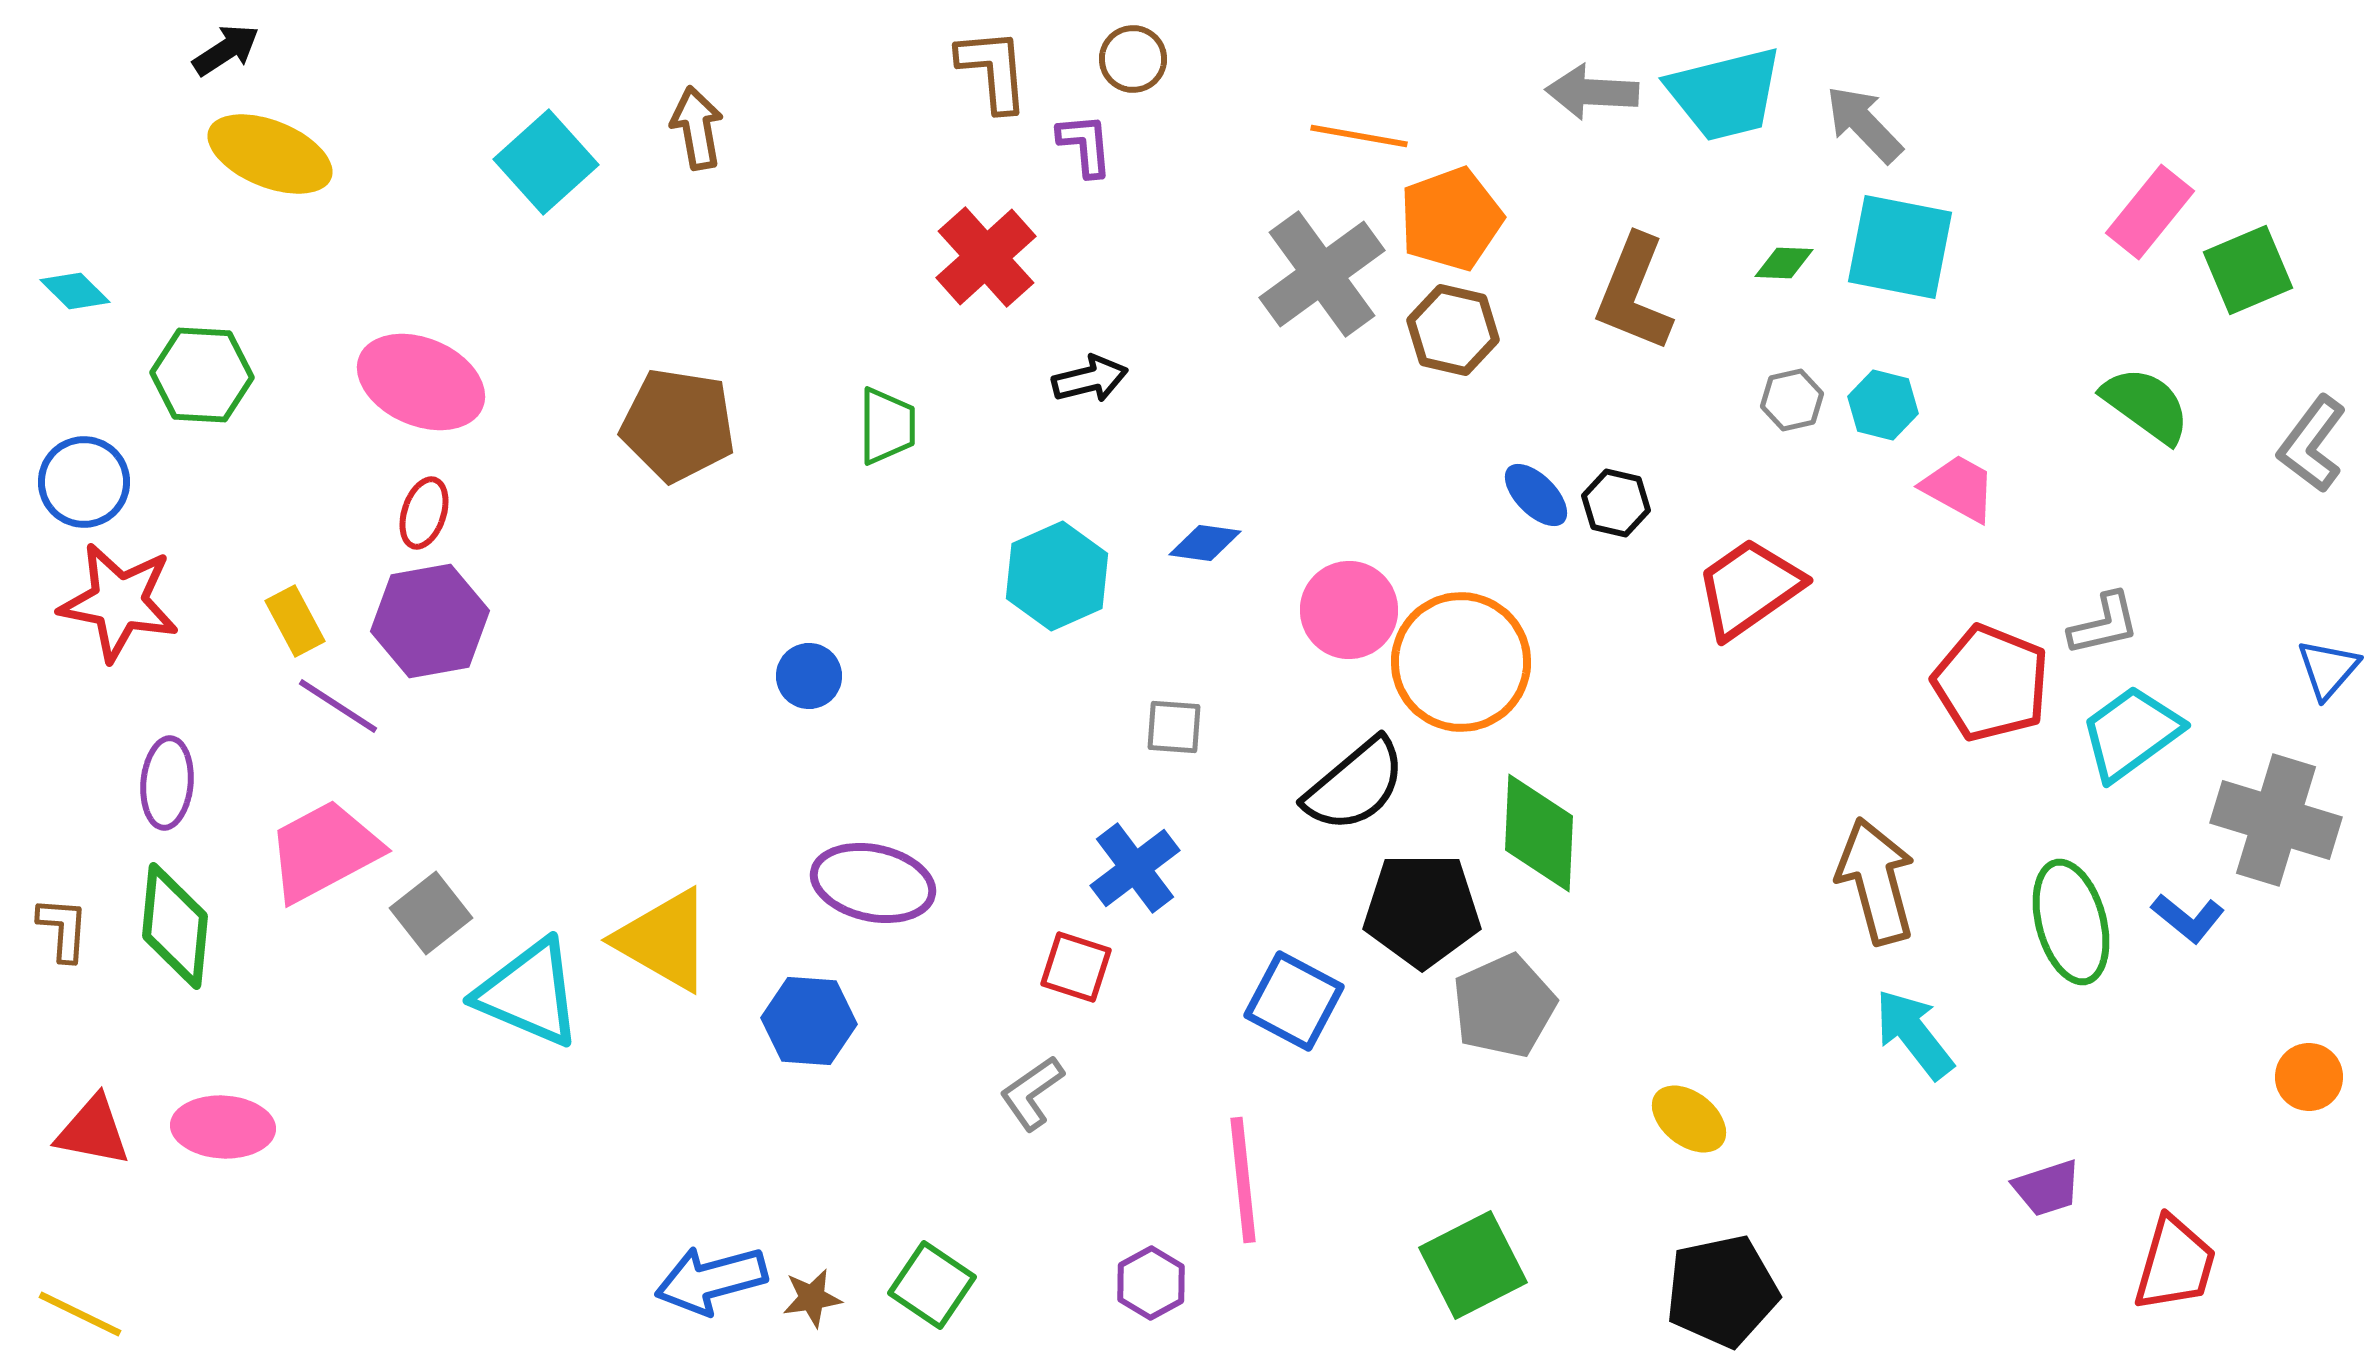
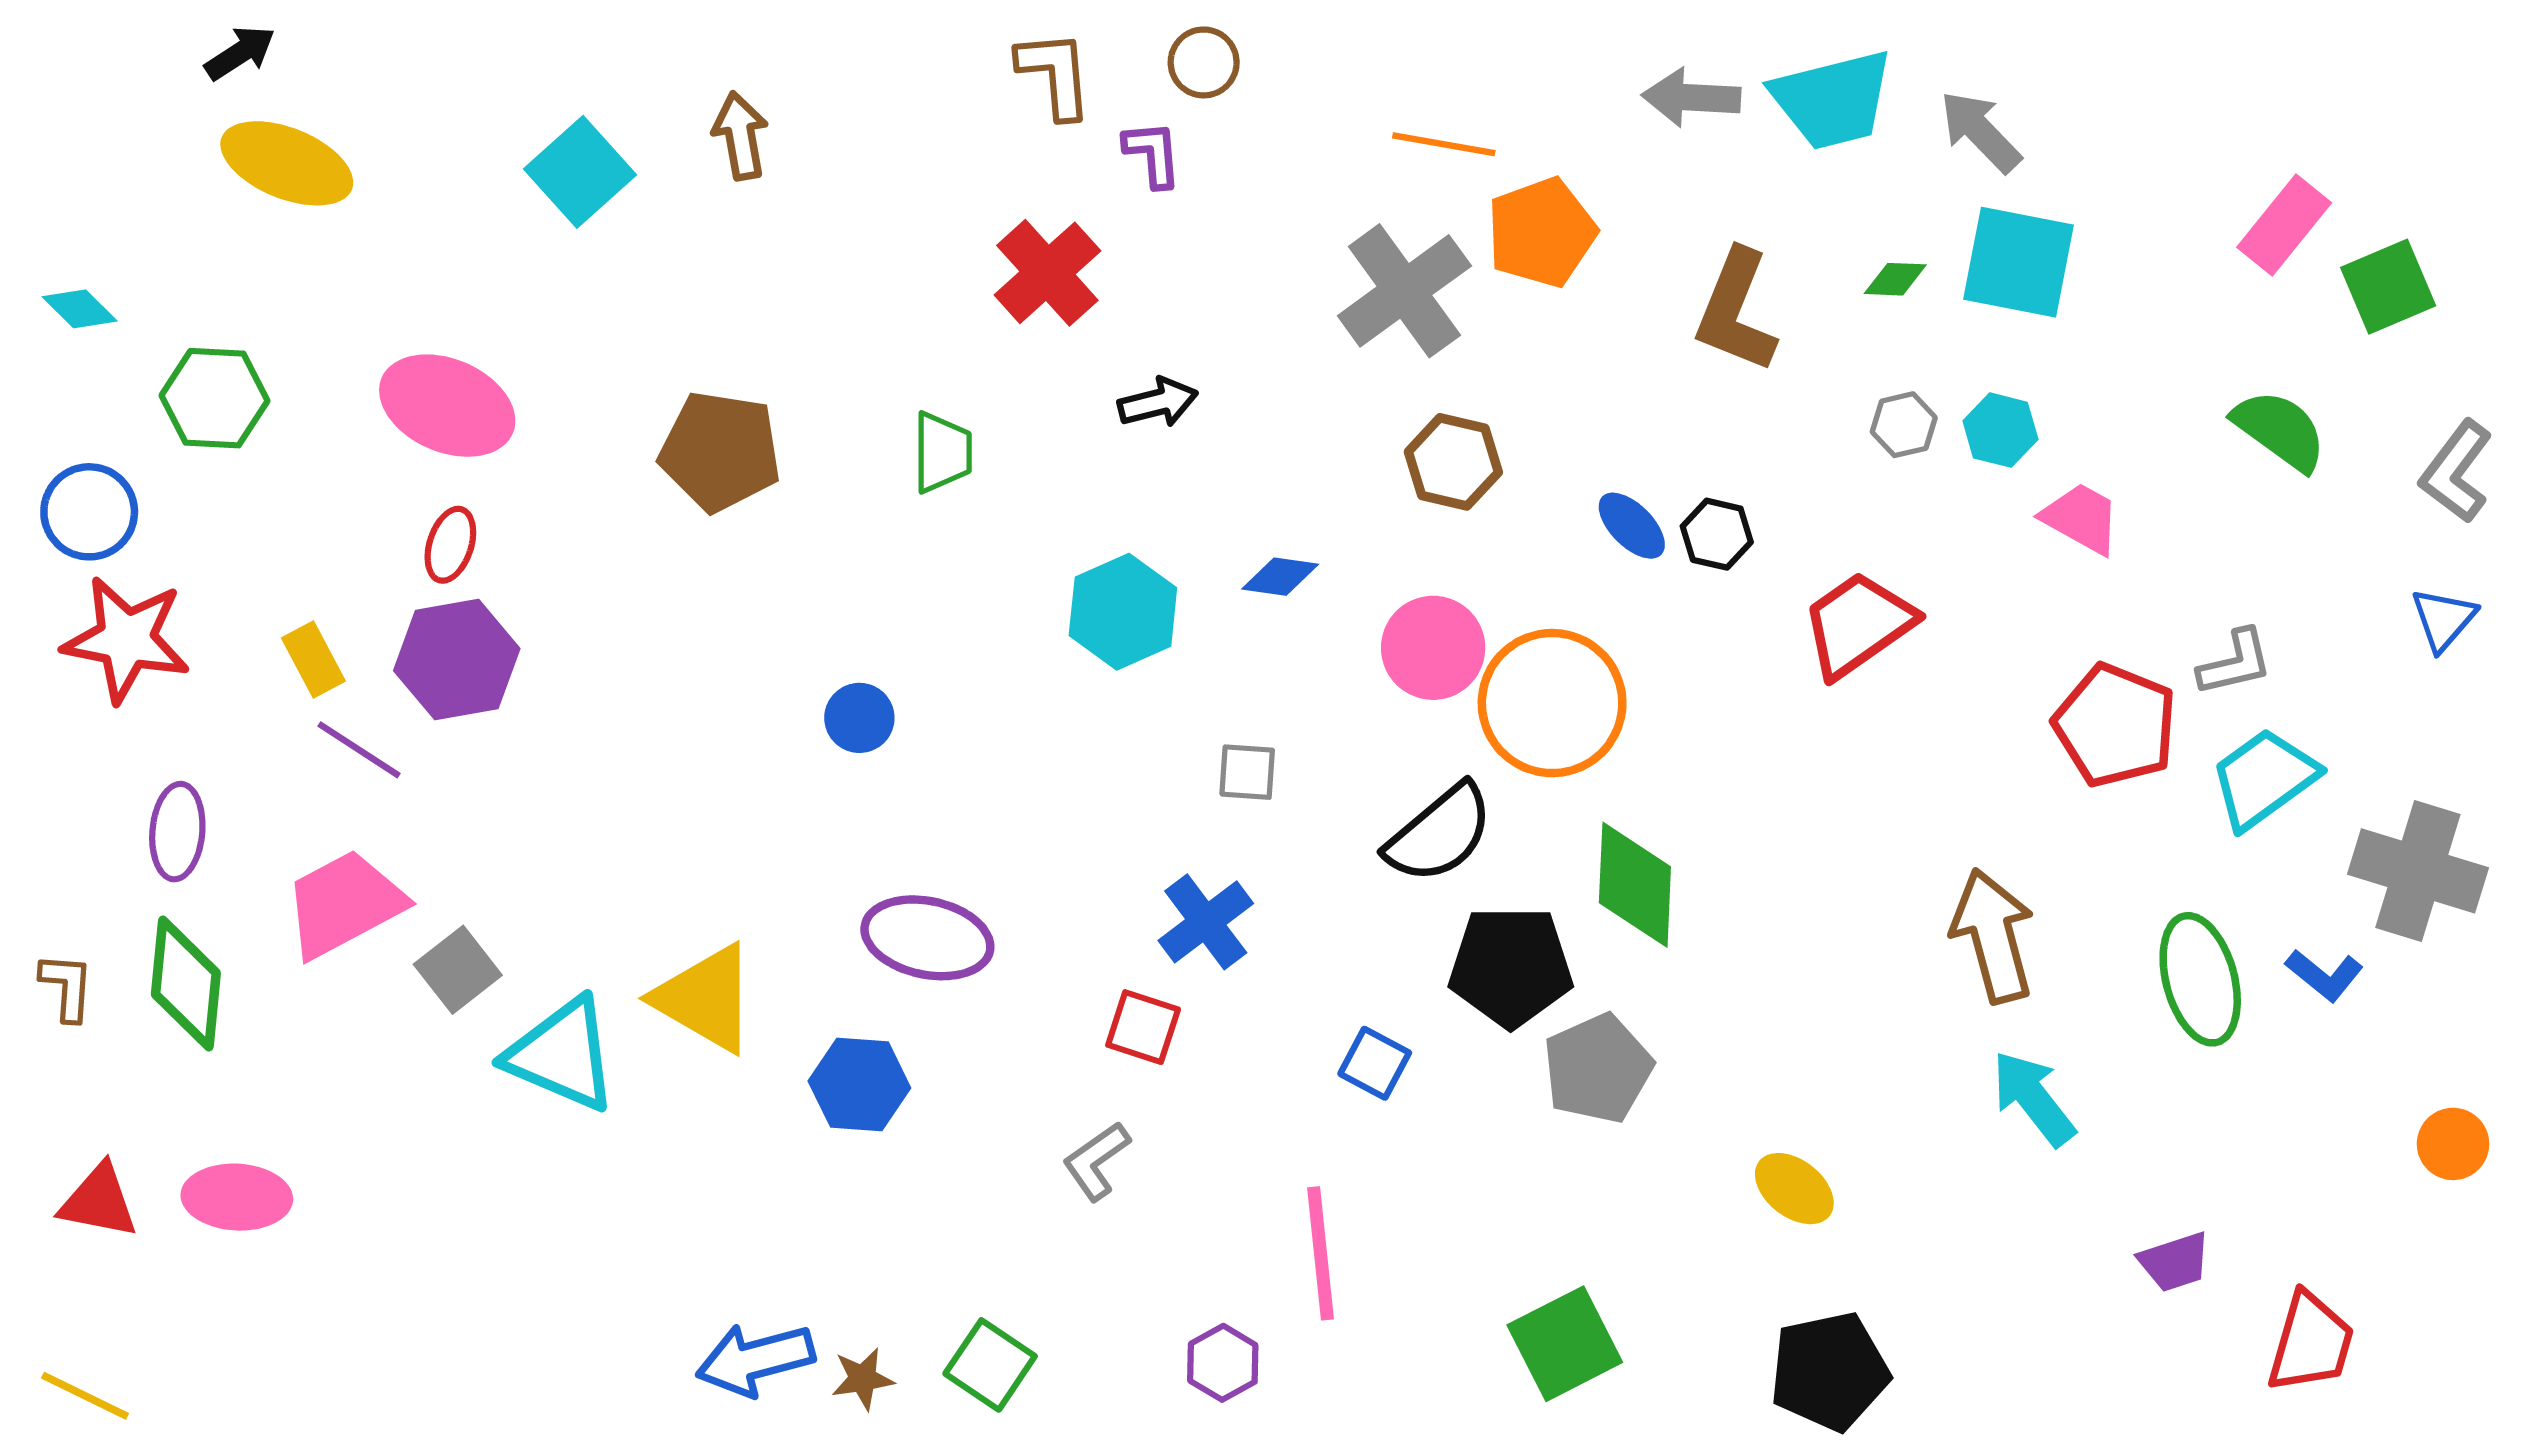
brown hexagon: (1453, 330) -> (1453, 462), moved
blue triangle: (2328, 669) -> (2443, 619), moved
blue square: (1294, 1001) -> (1375, 1063), size x0.7

